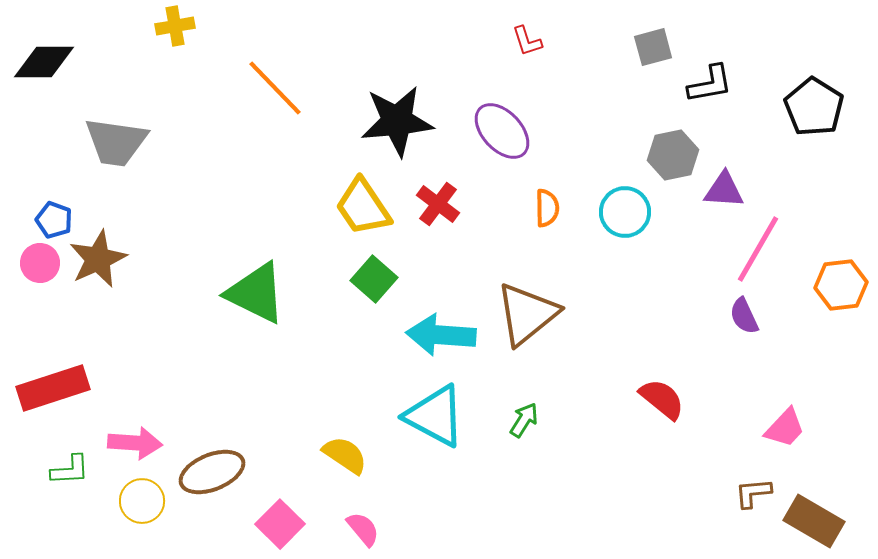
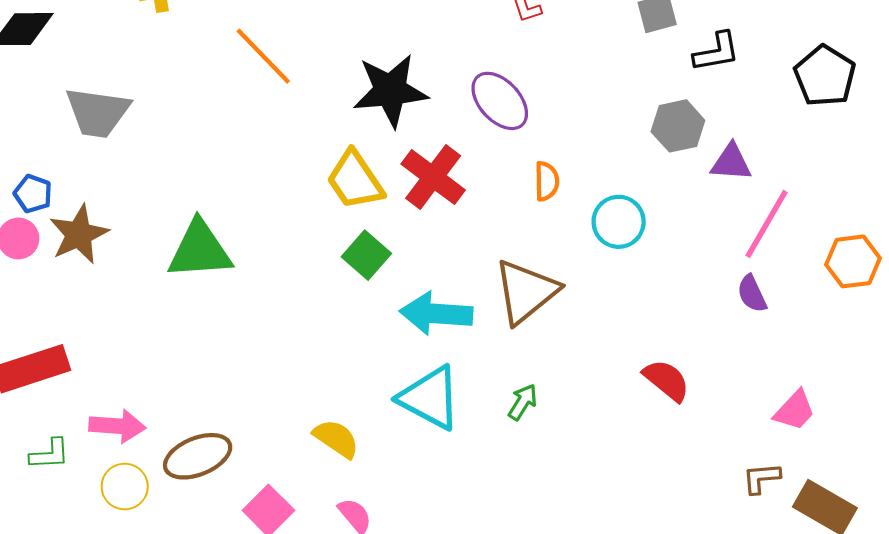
red cross: (438, 204) -> (433, 177), size x1.4
cyan circle: (625, 212) -> (619, 222), moved
green triangle: (256, 293) -> (200, 250), moved, turned -30

